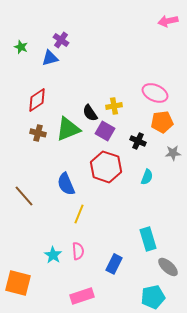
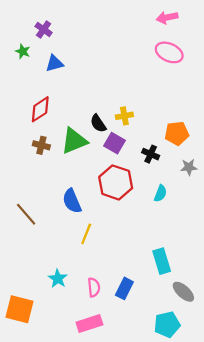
pink arrow: (168, 21) -> (167, 17), moved
purple cross: (61, 40) -> (44, 29), moved
pink ellipse: (155, 93) -> (169, 52), moved
pink semicircle: (78, 251) -> (94, 287), moved

